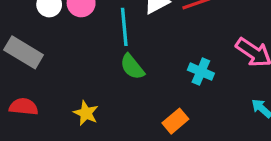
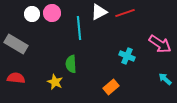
green semicircle: (132, 67) -> (71, 64), moved, turned 36

